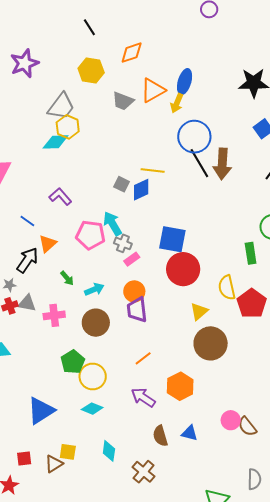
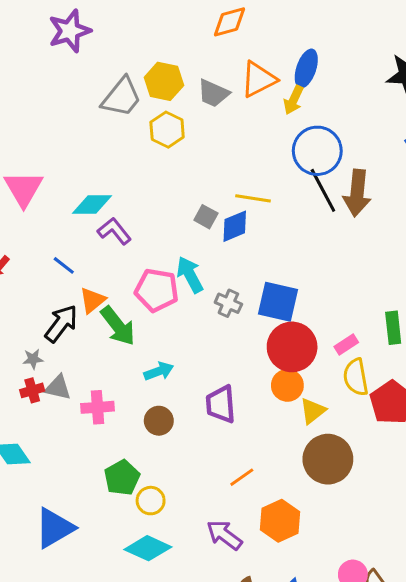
yellow hexagon: (91, 70) -> (164, 81), moved
yellow hexagon: (68, 127) -> (167, 130), moved
cyan diamond: (56, 142) -> (92, 204), moved
gray cross: (123, 243) -> (228, 303), moved
pink rectangle: (132, 259) -> (346, 345), moved
green arrow: (67, 278) -> (118, 326), moved, size x1.8
orange circle: (134, 291) -> (287, 385), moved
brown circle: (96, 323) -> (159, 421), size x0.7
orange line: (143, 358) -> (242, 477), moved
yellow circle: (93, 376) -> (151, 501), size x0.7
cyan diamond: (92, 409) -> (148, 548), size x1.4
blue triangle: (41, 411) -> (54, 528), moved

